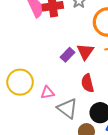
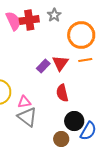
gray triangle: (67, 108) -> (27, 117), moved

